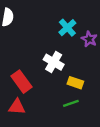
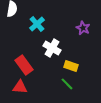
cyan cross: (67, 28) -> (37, 24), moved
green line: (71, 103) -> (67, 84), turned 64

